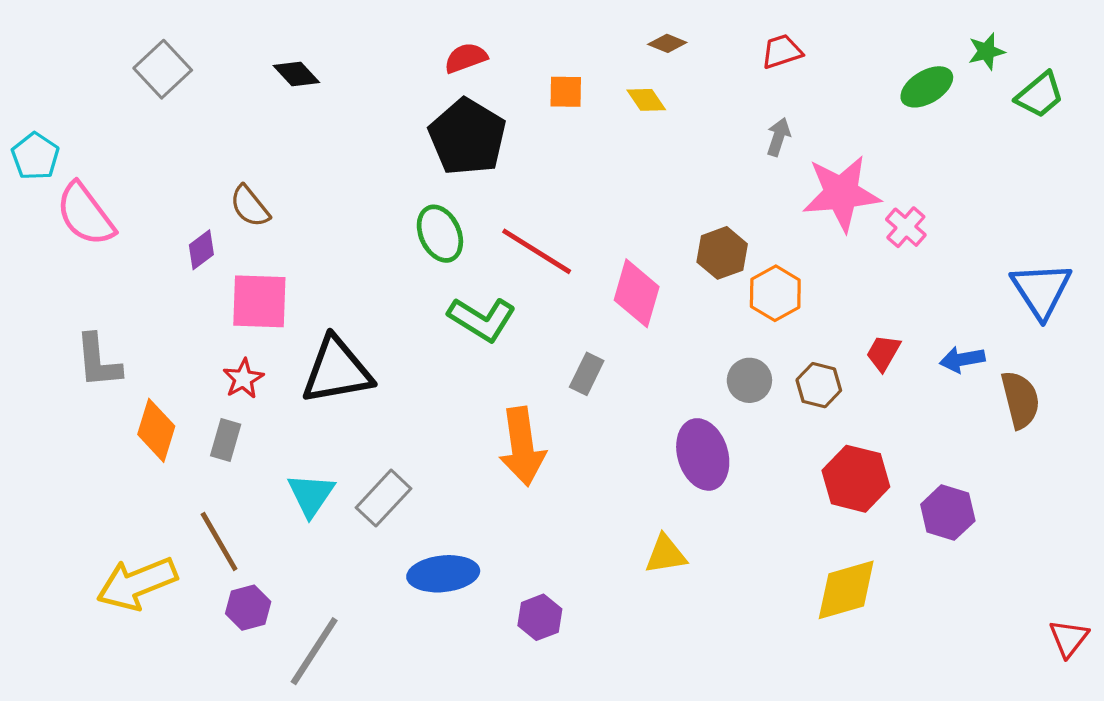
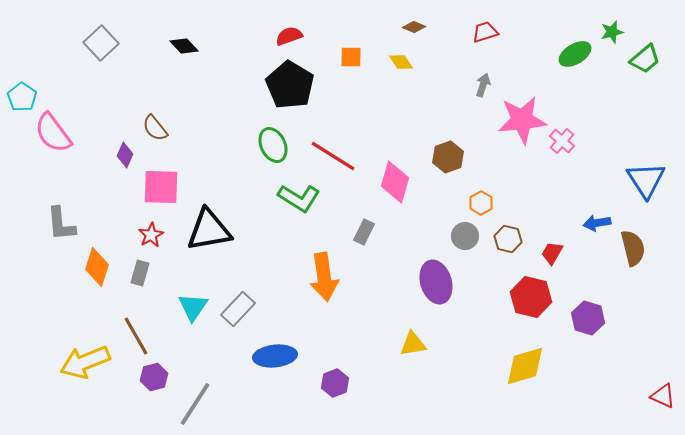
purple diamond: (201, 250) -> (125, 155), turned -30
orange hexagon: (775, 293) -> (481, 203), moved, size x0.7
red trapezoid: (883, 353) -> (552, 253), moved
red triangle: (1069, 638) -> (663, 396), turned -44

